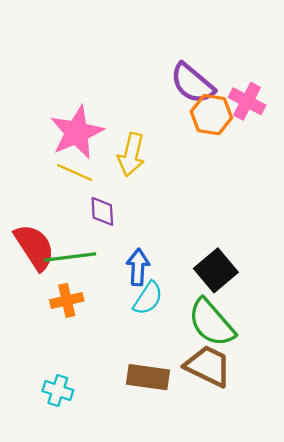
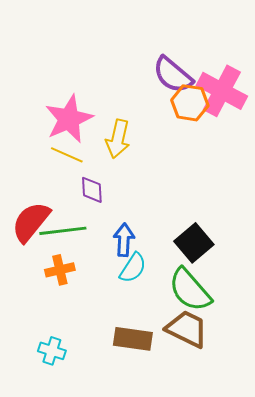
pink cross: (247, 101) -> (222, 91), size x1.5
red semicircle: (34, 247) -> (31, 222), turned -108

